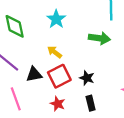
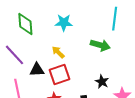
cyan star: (56, 19) -> (64, 23), turned 30
black star: (87, 78) -> (102, 82), moved

